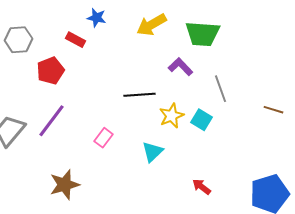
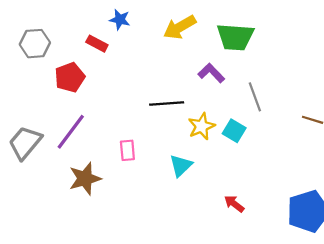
pink rectangle: (104, 138) -> (127, 150), turned -42
brown star: (65, 185) -> (85, 179), moved

